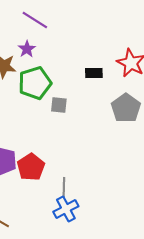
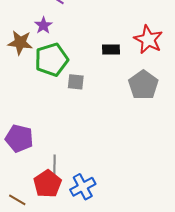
red pentagon: (31, 167) -> (47, 184), moved
gray line: (64, 187) -> (54, 165), moved

